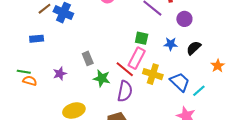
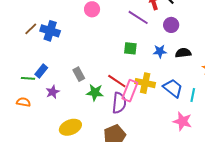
blue rectangle: (37, 39) -> (41, 71), moved, turned -40
black semicircle: (194, 48) -> (183, 53), turned 42
pink rectangle: (137, 58) -> (130, 91), moved
green line: (24, 72) -> (28, 78), moved
cyan line: (199, 91) -> (193, 95), turned -32

